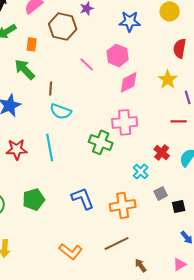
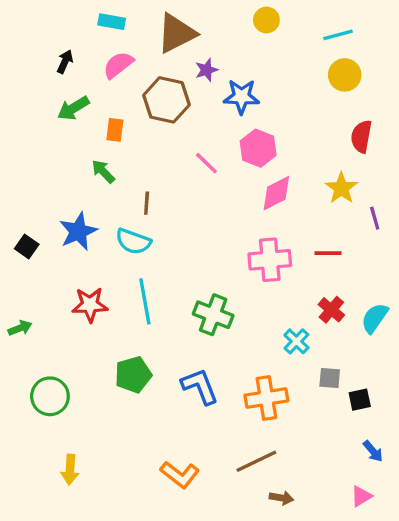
blue star: (130, 21) -> (241, 97), moved
green arrow: (25, 69) -> (103, 172), size x0.7
cyan semicircle: (61, 111) -> (133, 241), moved
red line: (179, 121) -> (328, 253), moved
green cross: (101, 142) -> (213, 315), moved
gray square: (161, 193) -> (330, 378), turned 32
green pentagon: (34, 199) -> (133, 375), moved
brown arrow: (141, 265) -> (281, 498), moved, turned 136

